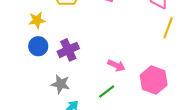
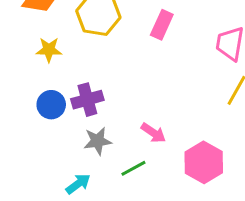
blue circle: (38, 46) -> (51, 105), moved
gray star: (61, 84) -> (98, 141), moved, turned -30

